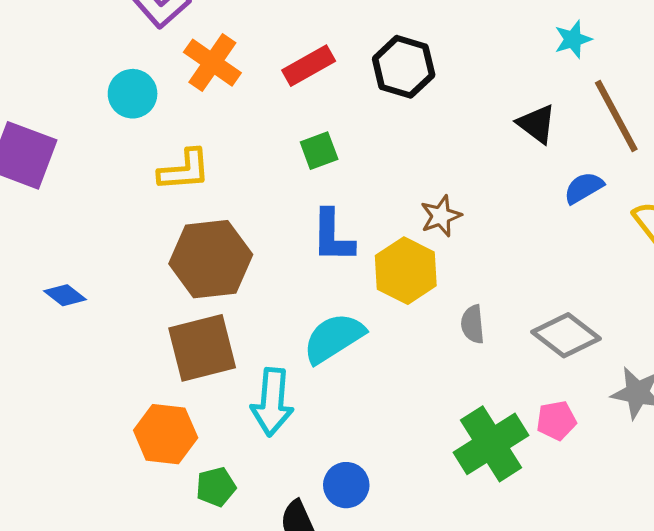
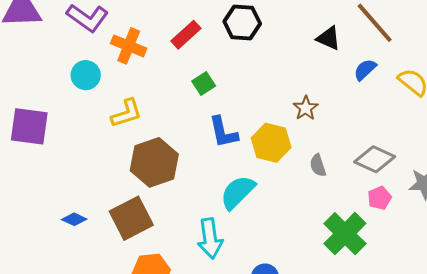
brown star: (441, 216) -> (306, 108), moved
blue diamond: (65, 295) -> (74, 219), moved
brown square: (202, 348) -> (131, 218), moved
pink pentagon: (556, 420) -> (379, 198), moved

